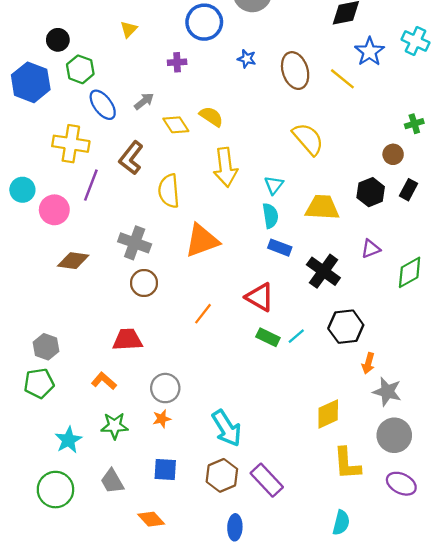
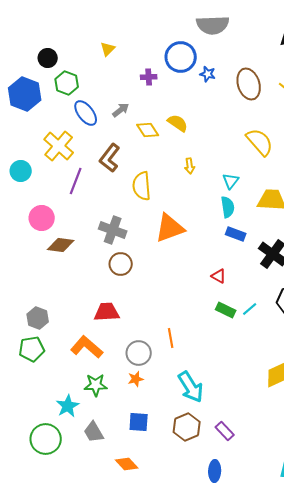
blue circle: (204, 22) -> (181, 57), moved
yellow cross: (71, 144) -> (59, 146), turned 32
yellow arrow: (225, 167) -> (190, 166), size x0.5
cyan circle: (22, 190) -> (21, 171), moved
pink circle: (54, 210) -> (42, 218), moved
red triangle: (260, 297) -> (219, 276), size x0.6
orange line: (203, 314) -> (171, 338), moved, turned -48
orange L-shape: (104, 381) -> (87, 347), size x1.5
cyan star: (68, 440) -> (68, 406), moved
purple rectangle: (267, 480) -> (225, 431), size x0.7
blue ellipse: (235, 527) -> (215, 471), moved

